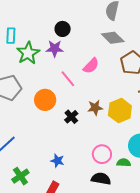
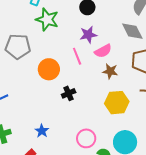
purple star: (55, 49) -> (88, 35), moved, turned -30
green star: (28, 53) -> (47, 19), turned 30
brown star: (95, 108) -> (110, 71), moved

